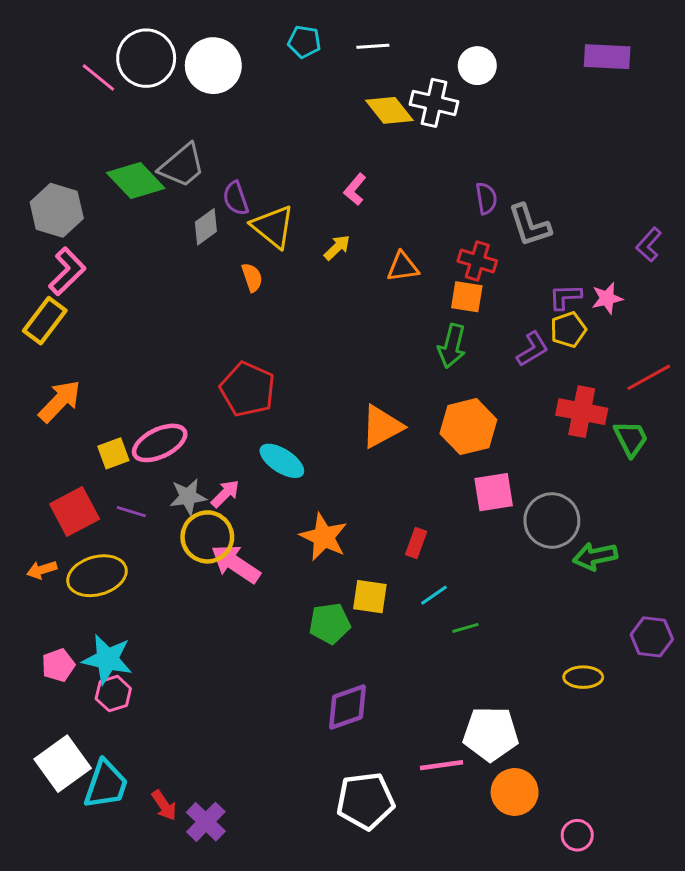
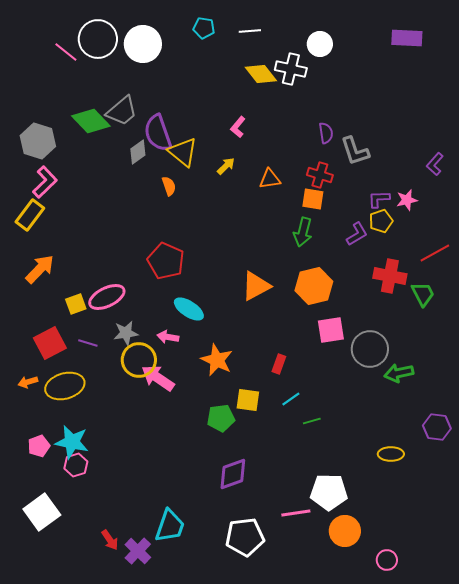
purple semicircle: (236, 198) -> (158, 133), size x1.6
pink arrow: (225, 494) -> (168, 337), moved, turned -125
cyan trapezoid: (106, 785) -> (170, 526), moved

